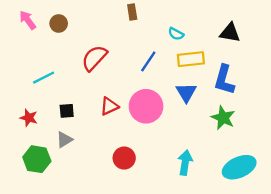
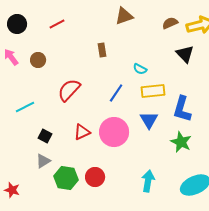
black triangle: (230, 33) -> (185, 54), moved, turned 36
black square: (67, 111) -> (45, 136), turned 32
red star: (29, 118) -> (12, 190), moved
green hexagon: (37, 159) -> (66, 178), moved

